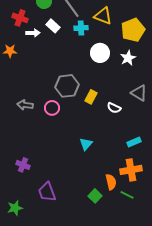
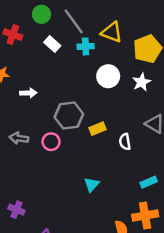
white arrow: (33, 33) -> (28, 93), moved
yellow rectangle: (91, 97) -> (97, 129), turned 40
white semicircle: (114, 108) -> (125, 142), turned 56

